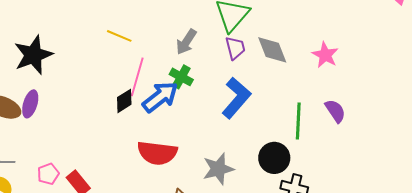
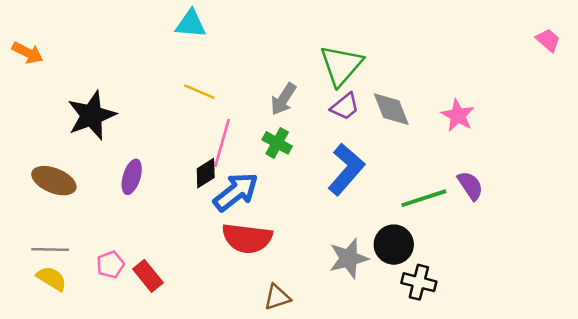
purple trapezoid: (235, 48) -> (345, 107), turned 65
blue arrow: (160, 97) -> (236, 192), moved
purple ellipse: (30, 104) -> (132, 177), moved
green line: (298, 121) -> (424, 198), turned 69
gray star: (218, 169) -> (349, 258), moved

